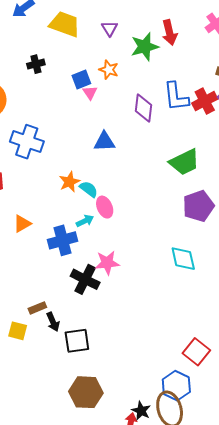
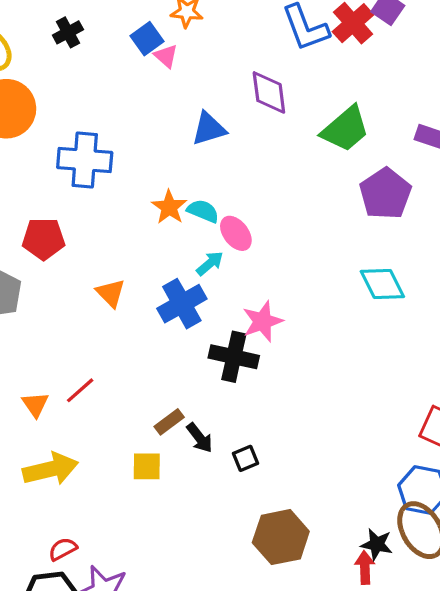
purple diamond: (144, 108) -> (269, 92), moved
orange triangle: (22, 224) -> (111, 293), turned -30
black square: (77, 341) -> (246, 458), size x0.6

